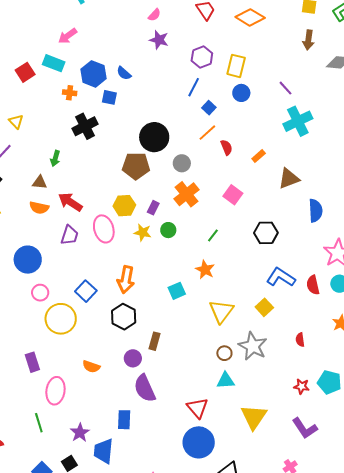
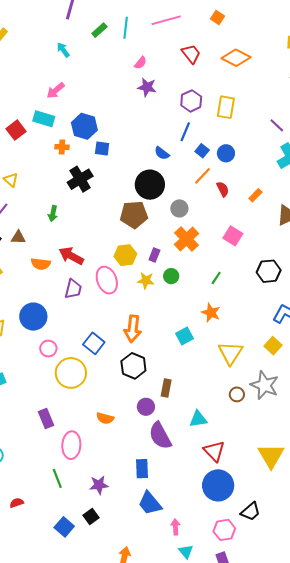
blue semicircle: (124, 73) -> (162, 153), moved
blue circle: (241, 93) -> (226, 153), moved
brown triangle: (40, 182) -> (18, 237), moved
cyan triangle: (226, 381) -> (198, 419), moved
purple star: (80, 433) -> (99, 485), turned 30
blue trapezoid: (103, 451) -> (150, 503), moved, turned -40

